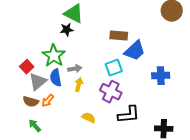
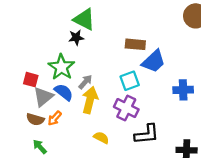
red square: (27, 67) -> (31, 80), turned -32
gray arrow: (75, 69) -> (85, 82), turned -40
blue semicircle: (56, 78) -> (64, 92), turned 138
yellow arrow: (79, 85) -> (90, 100), size x1.6

